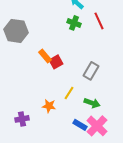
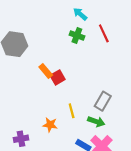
gray rectangle: (91, 71) -> (103, 101), moved
yellow line: (69, 93) -> (72, 111), turned -48

